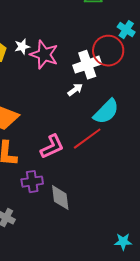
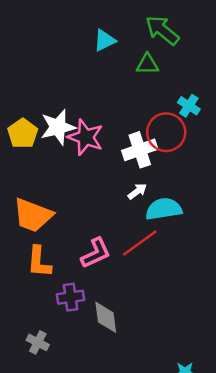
white star: (22, 47) -> (58, 127), size x1.8
white arrow: (75, 90) -> (137, 191), moved
cyan semicircle: (106, 112) -> (164, 209), turned -144

